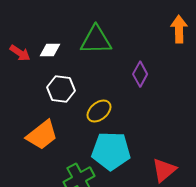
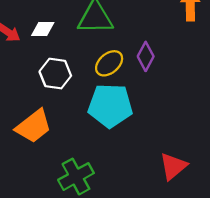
yellow ellipse: (99, 111) -> (109, 63), moved
cyan pentagon: (111, 151) -> (110, 106), moved

